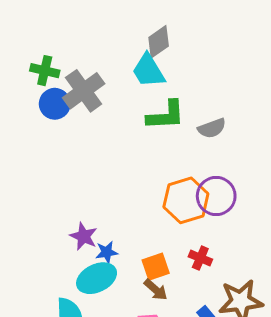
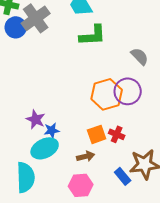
gray semicircle: (212, 128) -> (140, 56), moved, turned -114
orange square: (156, 267) -> (97, 134), moved
brown arrow: (156, 290) -> (86, 156), turned -54

